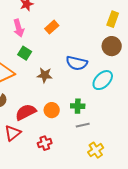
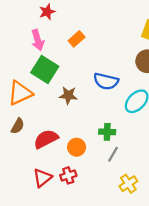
green square: (25, 53) -> (45, 69), size x1.6
orange circle: (52, 110) -> (77, 147), moved
gray line: (83, 125) -> (113, 154), turned -48
red triangle: (13, 133) -> (42, 178), moved

